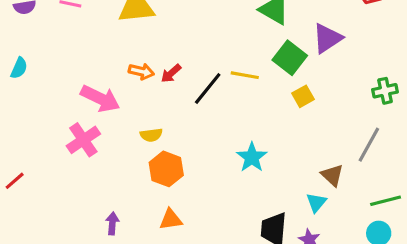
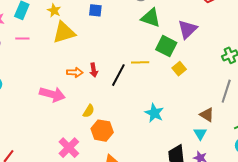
red arrow: (171, 73) -> (94, 70), turned -48
yellow semicircle: (151, 135) -> (89, 111), turned -40
pink cross: (83, 140) -> (69, 148), moved

